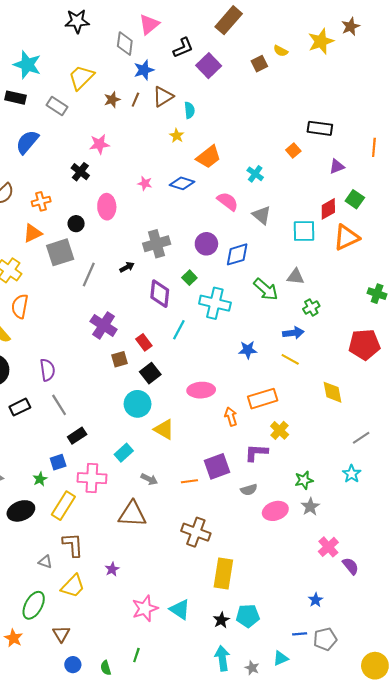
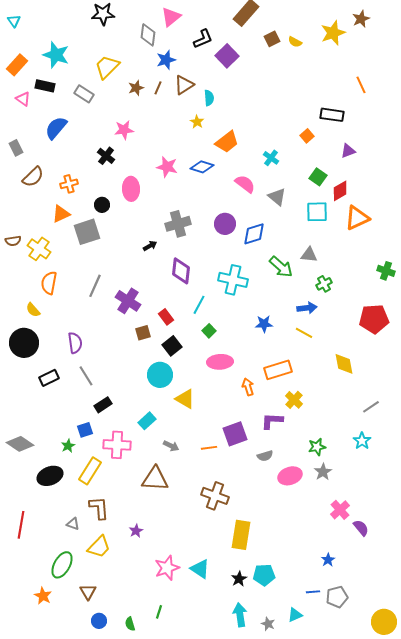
brown square: (259, 64) -> (272, 39), moved
orange line: (374, 147) -> (361, 85), moved, turned -30
pink star: (145, 183) -> (167, 167), size x1.5
green square: (355, 199) -> (318, 177), moved
gray line: (89, 275) -> (95, 286), moved
green square: (189, 278) -> (209, 331), moved

